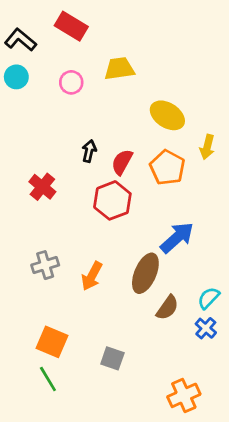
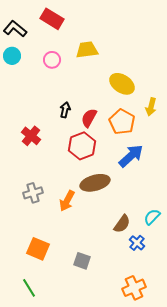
blue arrow: (177, 238) -> (131, 156), moved
brown ellipse: (145, 273) -> (95, 183), moved, turned 52
blue cross: (206, 328) -> (137, 243), moved
green line: (48, 379) -> (29, 288), moved

